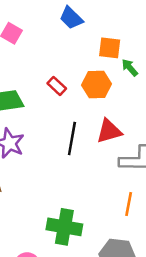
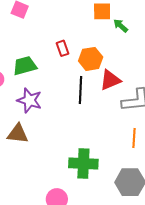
orange hexagon: (97, 85) -> (91, 59), moved
red rectangle: (57, 86) -> (63, 48), turned 35

